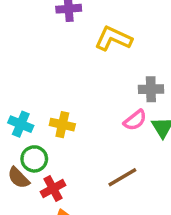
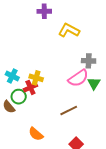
pink semicircle: (135, 120) -> (78, 78), size x1.5
red cross: (53, 189) -> (30, 87), moved

